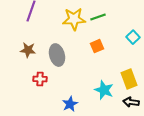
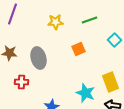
green line: (98, 17) -> (90, 20), moved
yellow star: (74, 19) -> (56, 22), size x0.7

